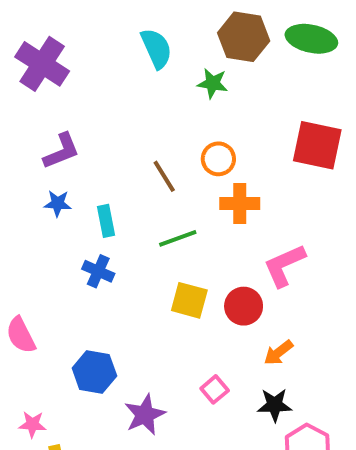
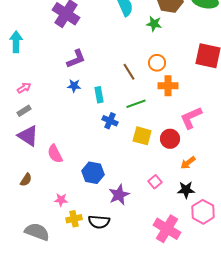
blue cross: (98, 271) -> (110, 121), moved

